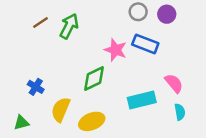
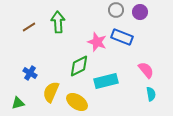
brown line: (40, 23) -> (29, 27), moved
green arrow: (69, 26) -> (58, 22), turned -30
cyan rectangle: (142, 100) -> (106, 81), moved
yellow ellipse: (92, 121) -> (77, 102), turned 55

